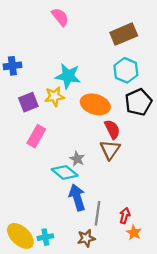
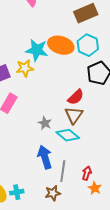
orange ellipse: (95, 104) -> (61, 45), moved
red semicircle: (112, 129) -> (76, 97), turned 72
cyan diamond: (65, 172) -> (68, 135), moved

